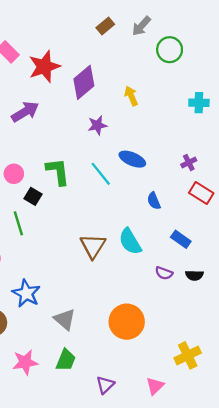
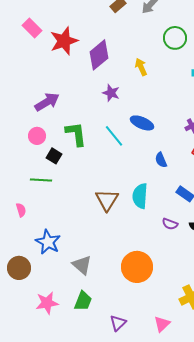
green circle: (170, 50) -> (175, 38), moved
purple arrow: (25, 112) -> (47, 102), moved
purple star: (97, 125) -> (111, 93), turned 30
green line: (18, 223) -> (41, 180), turned -70
cyan semicircle: (130, 242) -> (140, 196), turned 35

